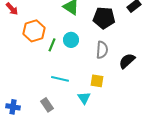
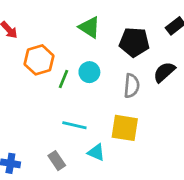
black semicircle: (127, 61) -> (164, 72), moved
yellow square: (97, 81) -> (125, 128), size x1.5
cyan triangle: (84, 98) -> (96, 152), moved, turned -32

